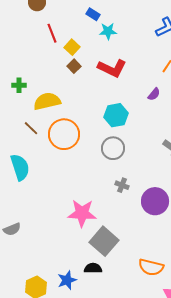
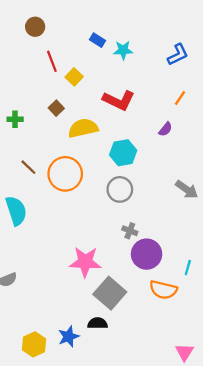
cyan star: (108, 31) -> (123, 50), moved
brown square: (74, 66) -> (56, 108), moved
yellow semicircle: (47, 101) -> (83, 128), moved
purple circle: (155, 201) -> (147, 254), moved
orange semicircle: (151, 267) -> (163, 290), moved

